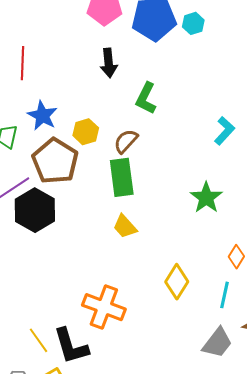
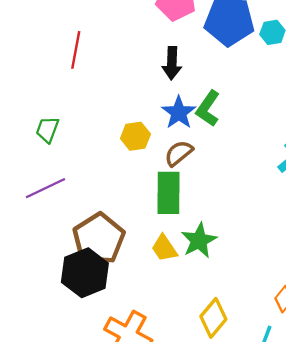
blue star: (42, 116) -> (179, 113), moved
brown pentagon: (55, 161) -> (99, 239), moved
green star: (206, 198) -> (199, 240), moved
black hexagon: (35, 210) -> (85, 273), moved

